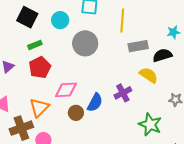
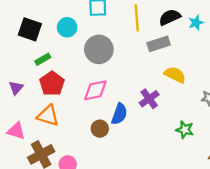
black semicircle: (162, 55) -> (170, 17), moved
pink diamond: (66, 90) -> (95, 90), moved
orange triangle: (39, 108) -> (48, 116), moved, turned -50
green star: (150, 124) -> (185, 130), size x0.7

